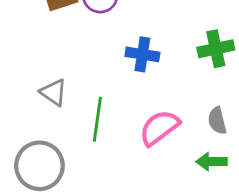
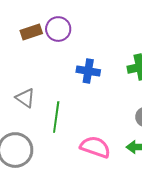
pink semicircle: (159, 128) -> (95, 147), moved, turned 56

